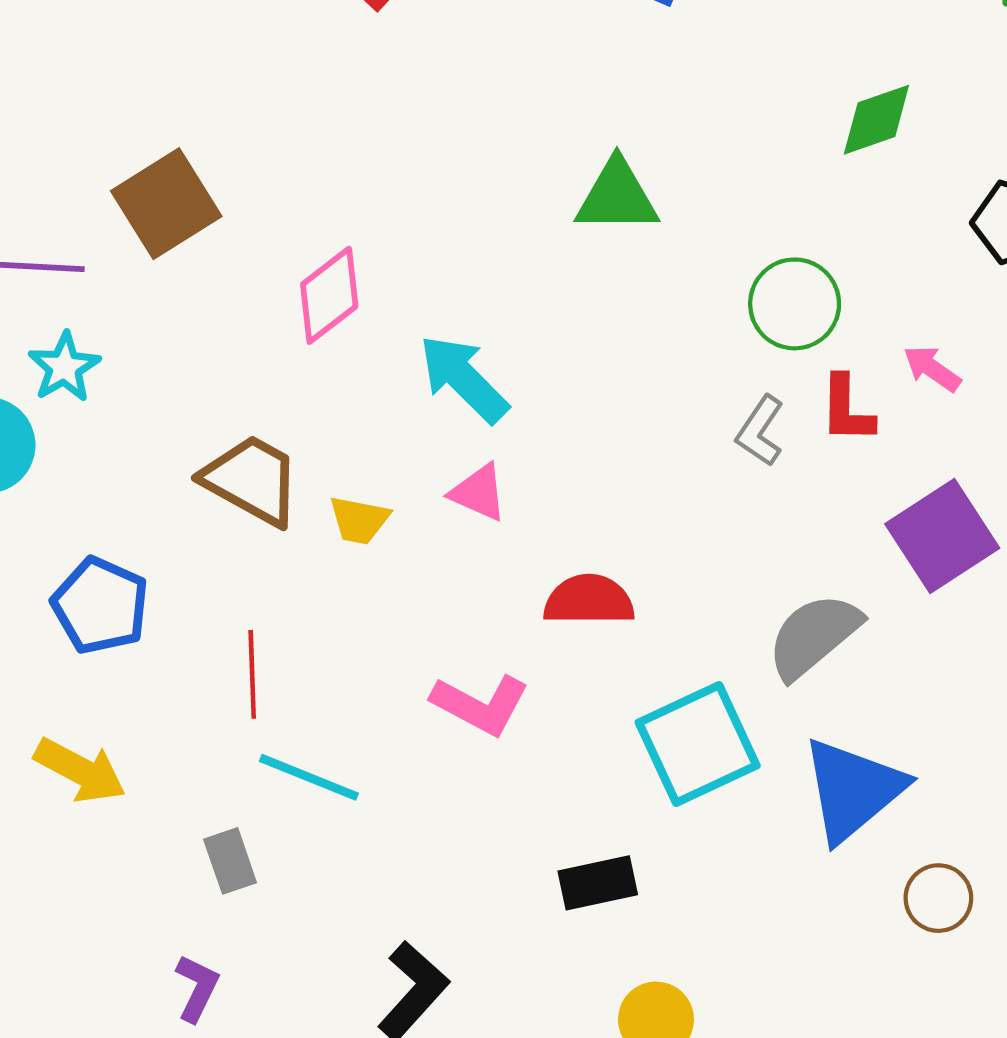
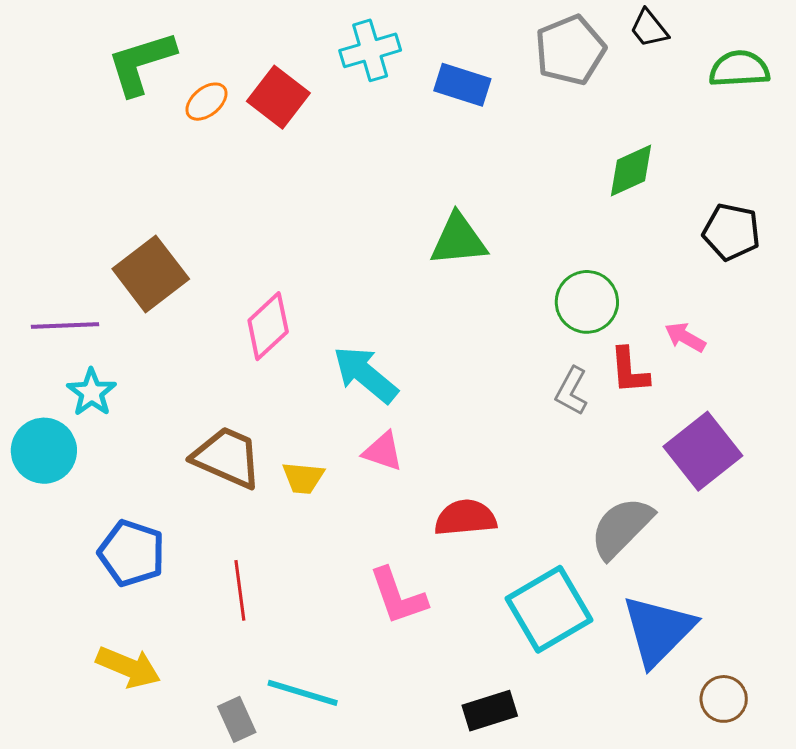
pink L-shape: (480, 705) -> (398, 596), turned 48
cyan line: (309, 777) -> (303, 693), moved

